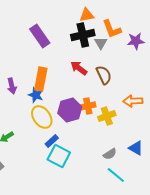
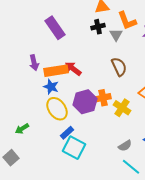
black cross: (83, 35) -> (98, 27), size x0.6
red arrow: (79, 68) -> (73, 69), moved
orange rectangle: (41, 79) -> (56, 71), turned 70
purple arrow: (12, 86) -> (34, 63), moved
yellow cross: (107, 116) -> (122, 108), turned -36

